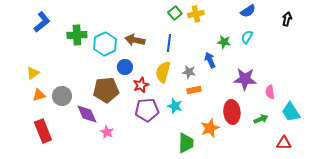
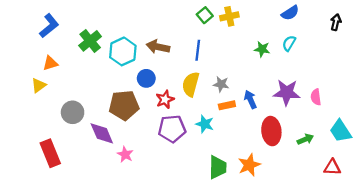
green cross: (77, 35) -> (90, 41), turned -36
blue arrow: (210, 60) -> (250, 99), moved
pink semicircle: (270, 92) -> (316, 97), moved
orange triangle: (39, 95) -> (50, 63), moved
orange star: (210, 128) -> (249, 165), moved

